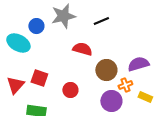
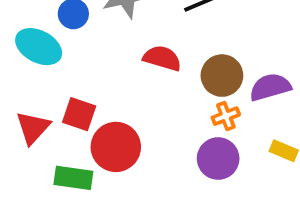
brown circle: (106, 70) -> (222, 76), moved
orange cross: (125, 85) -> (226, 116), moved
red circle: (70, 90) -> (116, 147), moved, size x1.6

